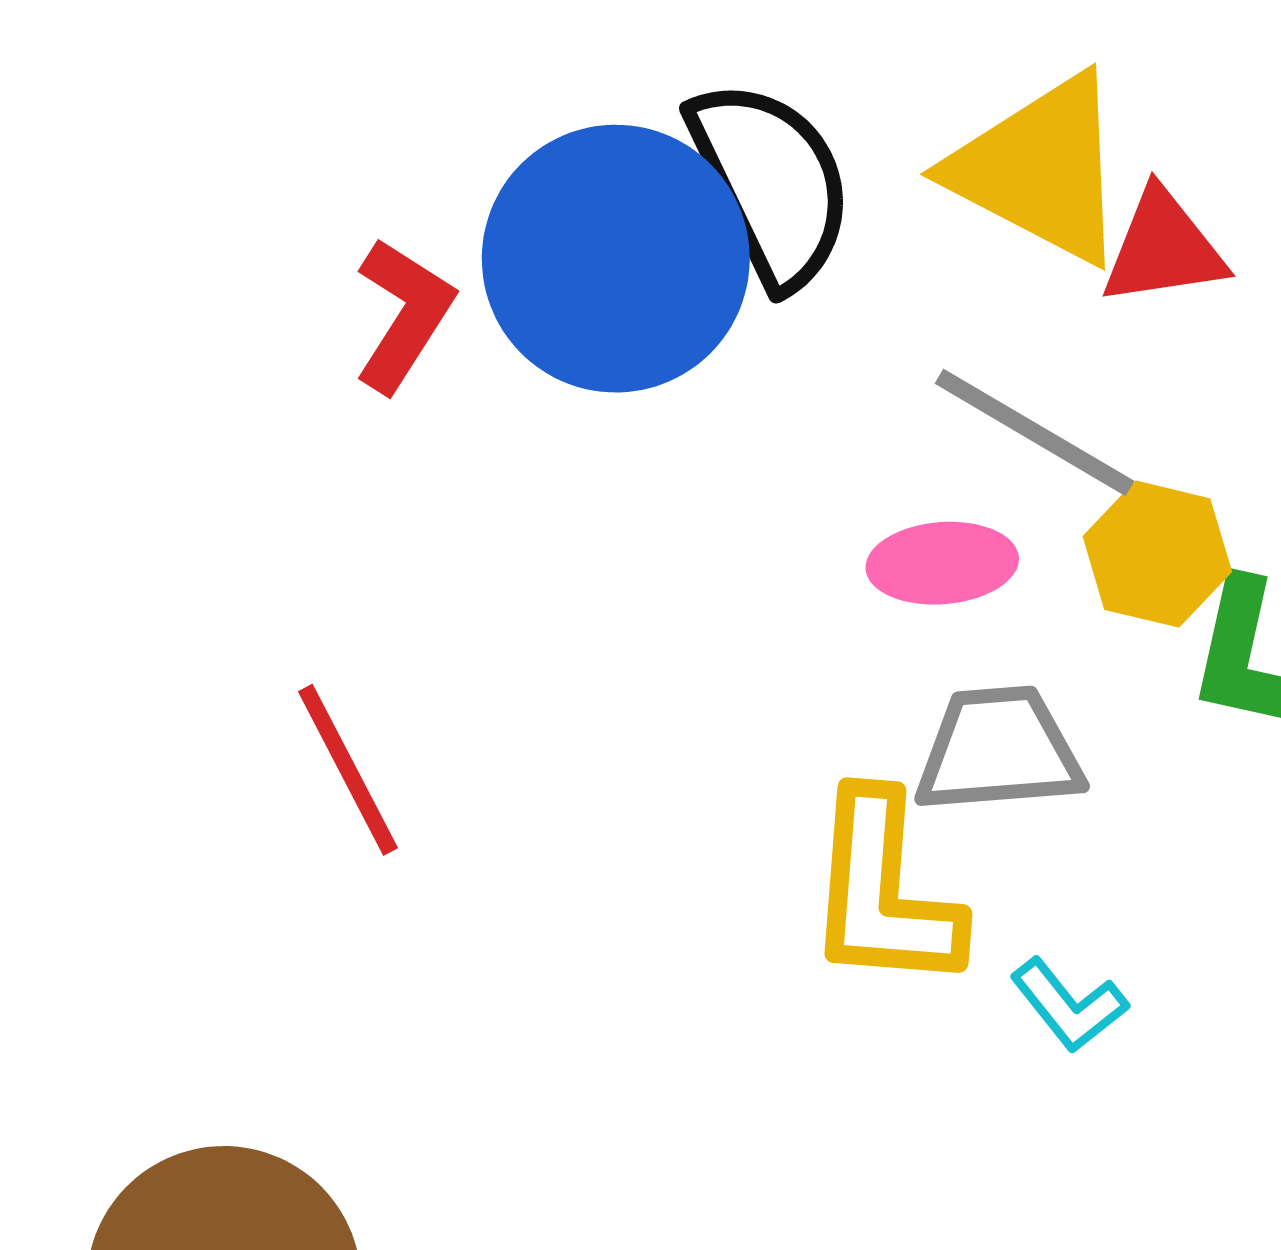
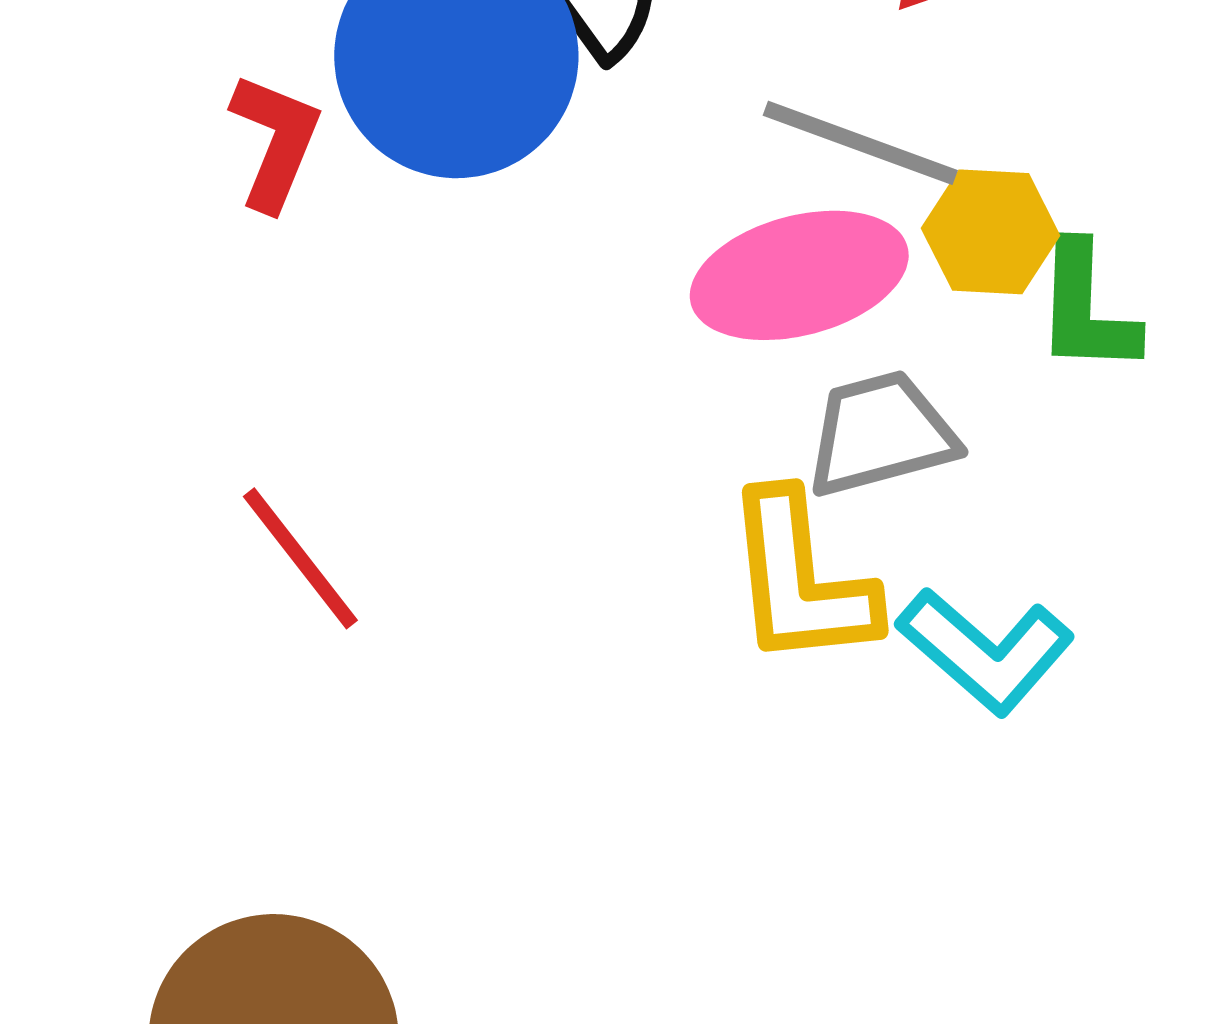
pink ellipse: (942, 563) -> (799, 275), size x1.6
cyan L-shape: (1069, 1005) -> (986, 651), size x1.6

